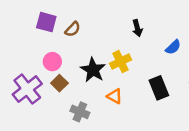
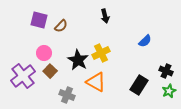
black arrow: (137, 28) -> (105, 16), moved
black rectangle: (159, 88) -> (139, 85), moved, turned 54
orange triangle: (115, 96) -> (96, 82), size x1.5

